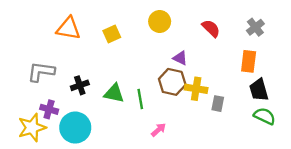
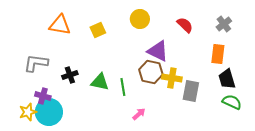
purple triangle: (180, 58) -> (158, 51), size x1.6
gray rectangle: (218, 104) -> (191, 91), size x1.5
yellow star: (32, 128) -> (28, 112), size x0.7
cyan circle: (75, 128) -> (49, 112), moved

